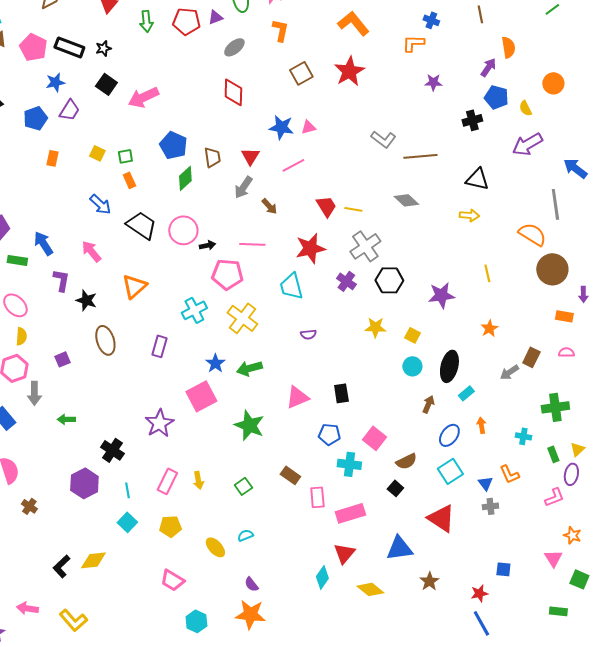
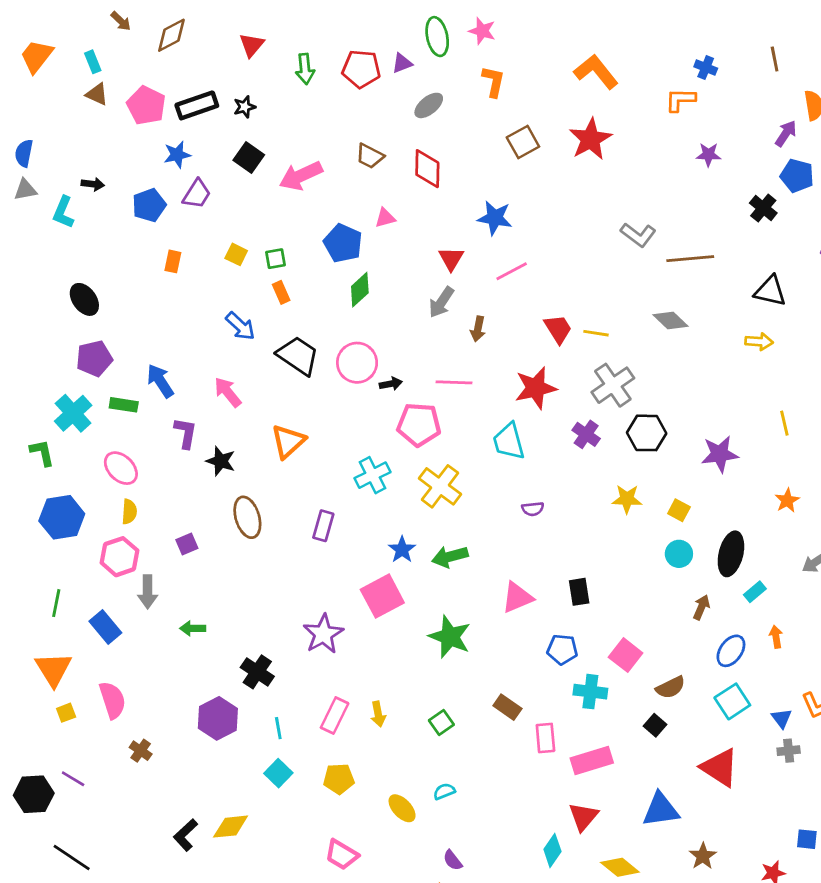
black rectangle: (69, 47) -> (197, 105), turned -40
black cross: (472, 120) -> (763, 208), turned -36
pink triangle: (308, 127) -> (385, 218), moved
brown trapezoid: (212, 157) -> (370, 156), moved, turned 125
brown arrow: (269, 206) -> (478, 329), turned 54

